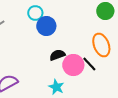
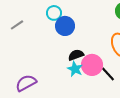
black line: (89, 64) -> (108, 74), moved
cyan star: (56, 87) -> (75, 69), moved

